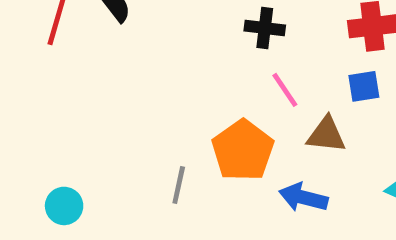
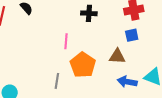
pink line: (285, 90) -> (66, 41), moved, turned 42
blue arrow: (303, 197) -> (127, 82), moved

